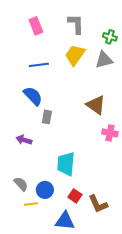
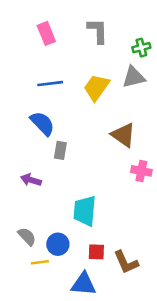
green cross: (110, 37) -> (141, 48), turned -32
yellow trapezoid: (75, 55) -> (96, 87), moved
red square: (75, 196) -> (96, 252), turned -32

